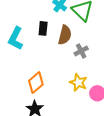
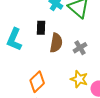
brown semicircle: (65, 35) -> (56, 43), moved

